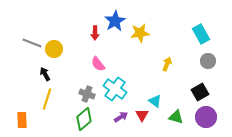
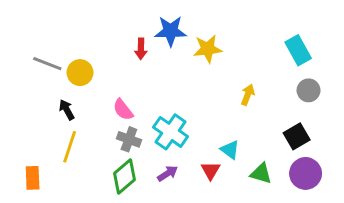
blue star: (115, 21) -> (171, 31), turned 30
pink semicircle: (98, 64) -> (123, 110), moved
purple arrow: (121, 117) -> (168, 173), moved

